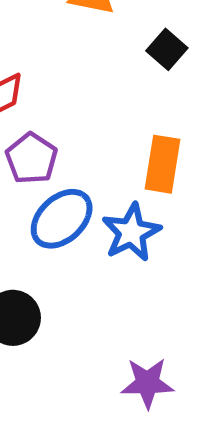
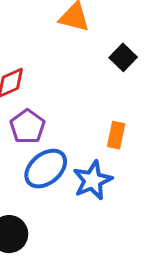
orange rectangle: (162, 164) -> (116, 135), size x0.7

